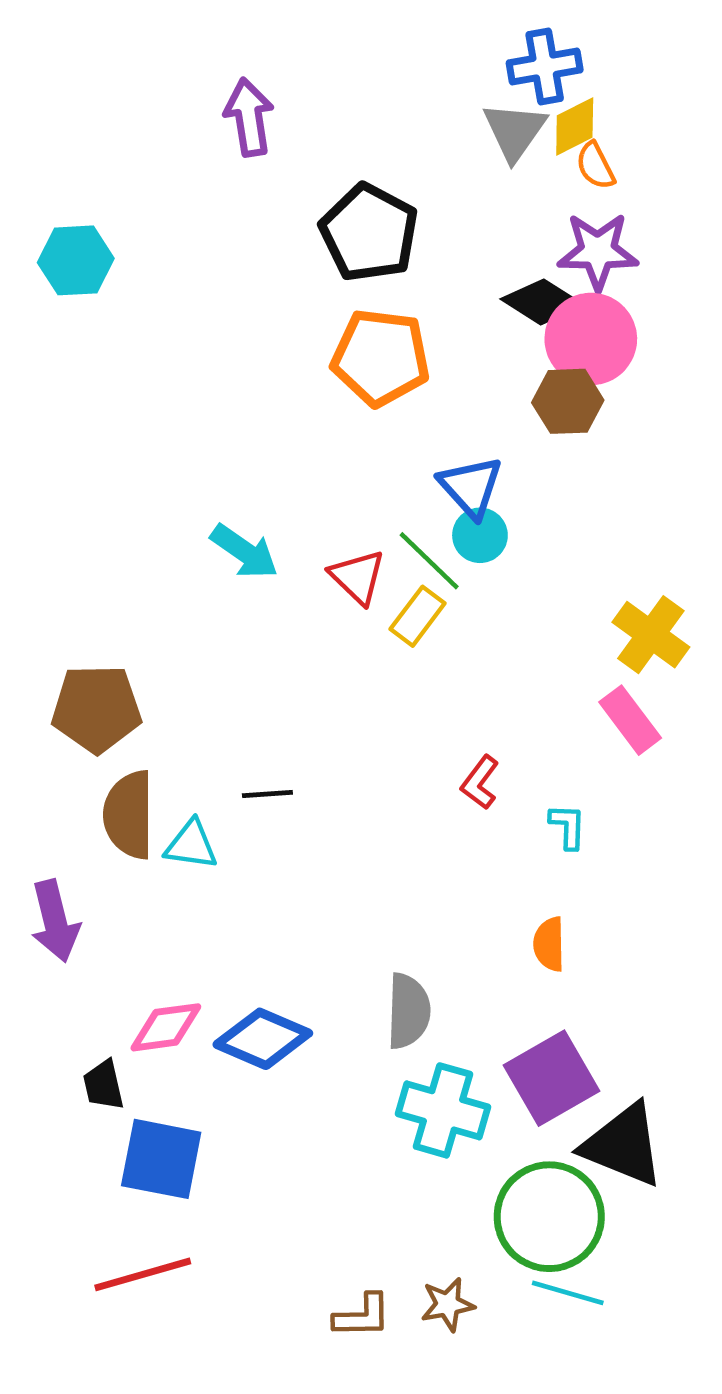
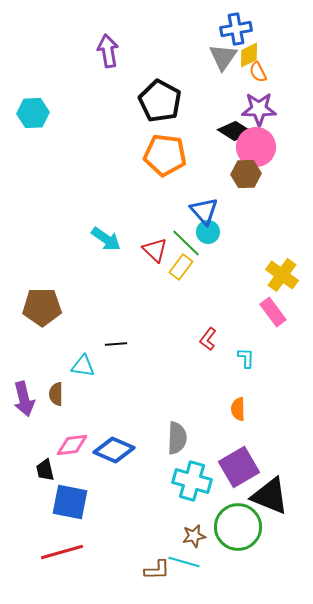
brown semicircle: (129, 815) -> (56, 394), moved, size x0.6
cyan line: (568, 1293) -> (184, 562), moved
brown star: (448, 1304) -> (194, 536), moved

